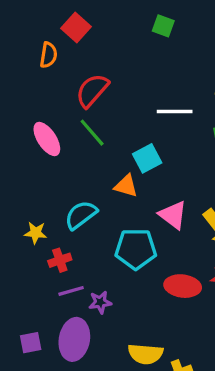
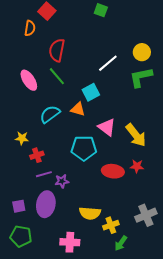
red semicircle: (92, 91) -> (57, 50), turned -30
white line: (175, 112) -> (108, 63), turned -40
cyan semicircle: (81, 215) -> (50, 114), moved

